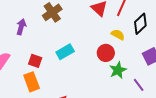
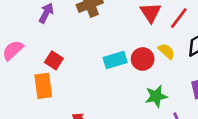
cyan rectangle: (65, 52) -> (115, 60), moved
red circle: (106, 53) -> (143, 59), moved

